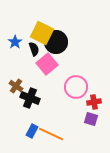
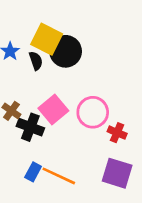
pink square: (47, 64) -> (53, 110), moved
red cross: (94, 102) -> (117, 133), turned 32
purple square: (91, 119) -> (117, 173), moved, size x1.6

